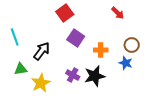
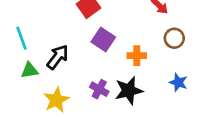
brown circle: (132, 45) -> (174, 38), moved
blue star: (126, 63) -> (178, 82), moved
green triangle: (21, 69) -> (29, 70), moved

